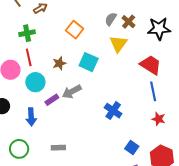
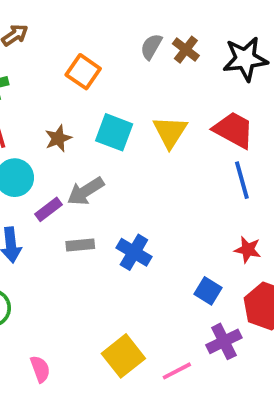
yellow triangle: (118, 44) -> (170, 132), moved
blue cross: (113, 111) -> (134, 252), moved
red star: (159, 119) -> (248, 250), moved
gray rectangle: (58, 148) -> (80, 245), moved

